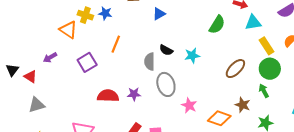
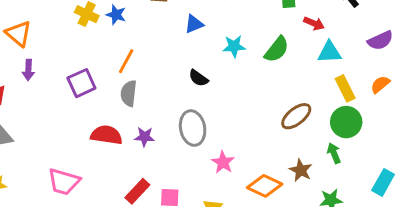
orange triangle: (68, 30) -> (18, 34), moved
cyan star: (192, 55) -> (234, 46), moved
purple arrow: (50, 58) -> (28, 70), turned -64
gray semicircle: (150, 62) -> (129, 93), moved

